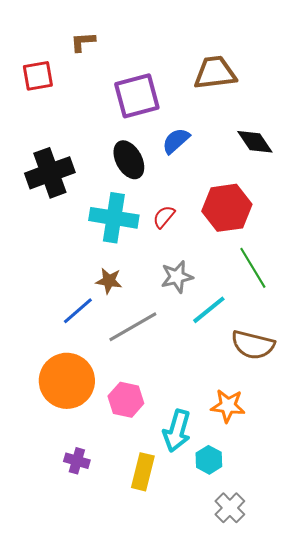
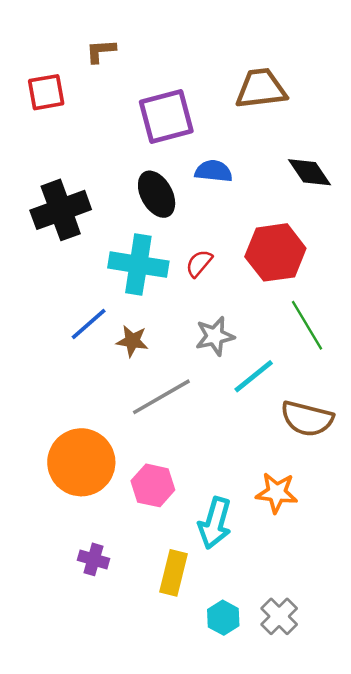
blue semicircle: (176, 141) -> (214, 171), turned 48
blue line: (78, 311) -> (89, 324), moved
cyan hexagon: (209, 460) -> (223, 618), moved

